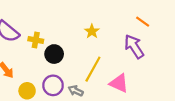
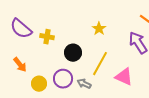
black circle: (54, 54) -> (73, 53), moved

